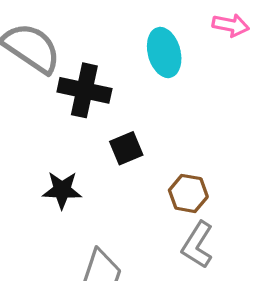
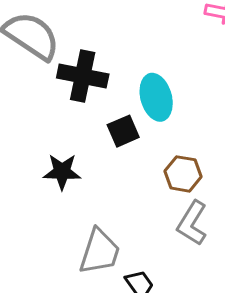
cyan ellipse: (164, 52) -> (156, 97), moved

